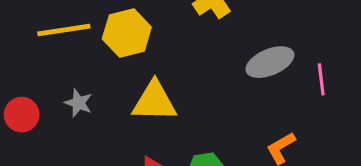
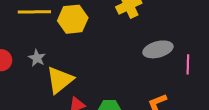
yellow triangle: (154, 101) -> (60, 80), moved, turned -48

